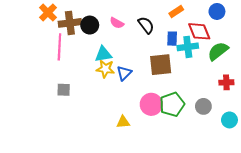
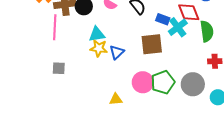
blue rectangle: (172, 39) -> (163, 19), turned -72
cyan cross: (188, 47) -> (178, 27), turned -30
green semicircle: (218, 51) -> (207, 31), turned 120
gray circle: (203, 106) -> (193, 84), size x1.5

